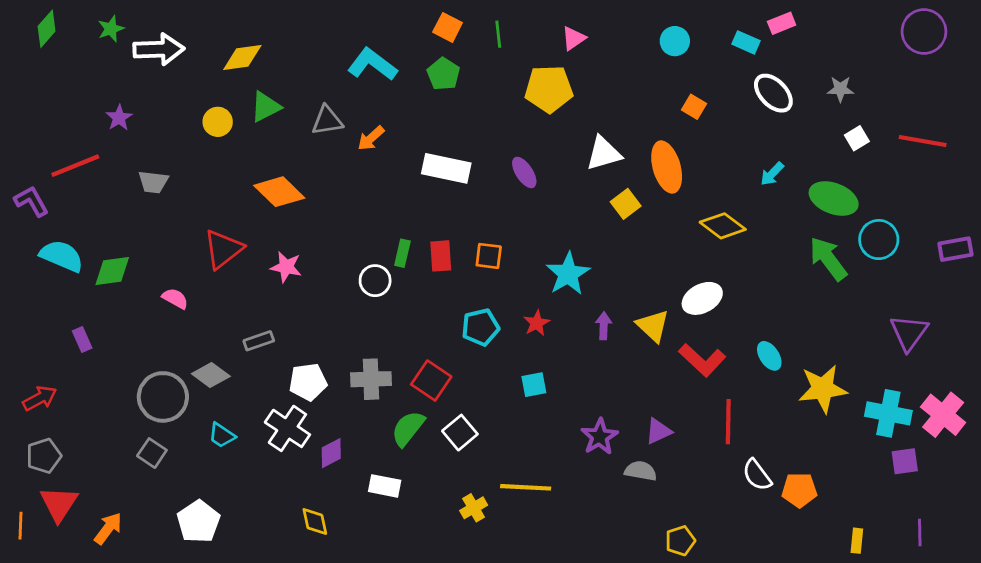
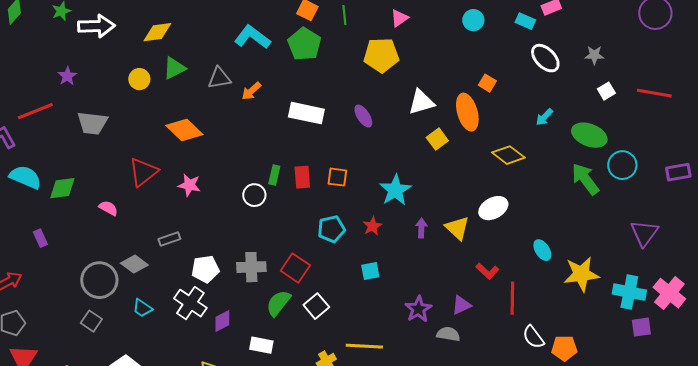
green pentagon: (443, 74) -> (304, 44), size x1.4
orange square: (694, 107) -> (487, 83), moved
gray trapezoid: (153, 182) -> (92, 123), size x1.4
red L-shape: (702, 360) -> (487, 271), moved, size x0.7

